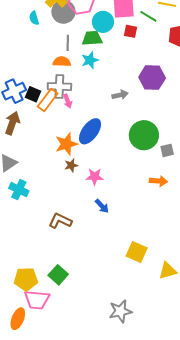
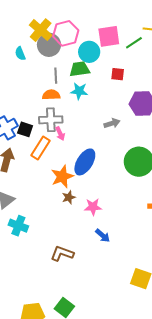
green line: (148, 16) -> (134, 43), turned -60
red square: (130, 31) -> (118, 74), moved
cyan star: (90, 60) -> (79, 91), turned 30
orange rectangle: (48, 100) -> (40, 148), moved

